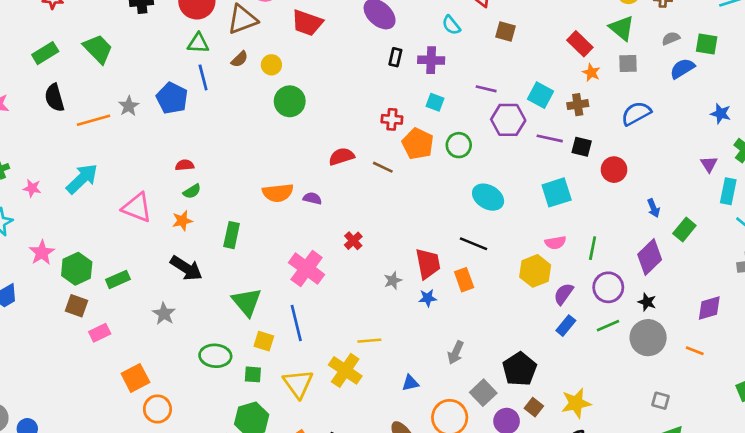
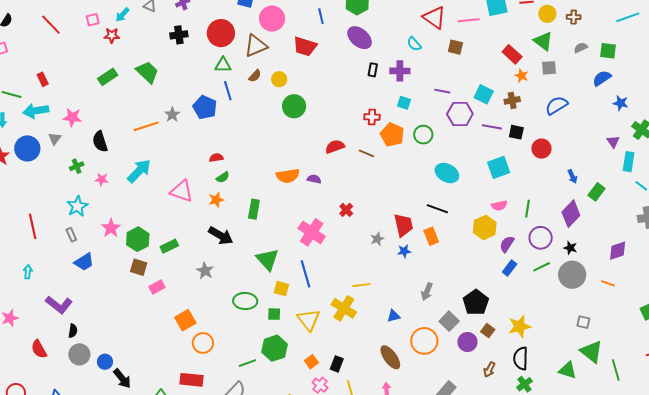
blue semicircle: (682, 68) -> (602, 78), moved
black semicircle: (54, 98) -> (100, 142), moved

